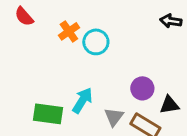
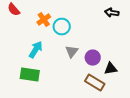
cyan arrow: (82, 100) -> (36, 50), moved
gray triangle: (114, 117) -> (72, 52), moved

